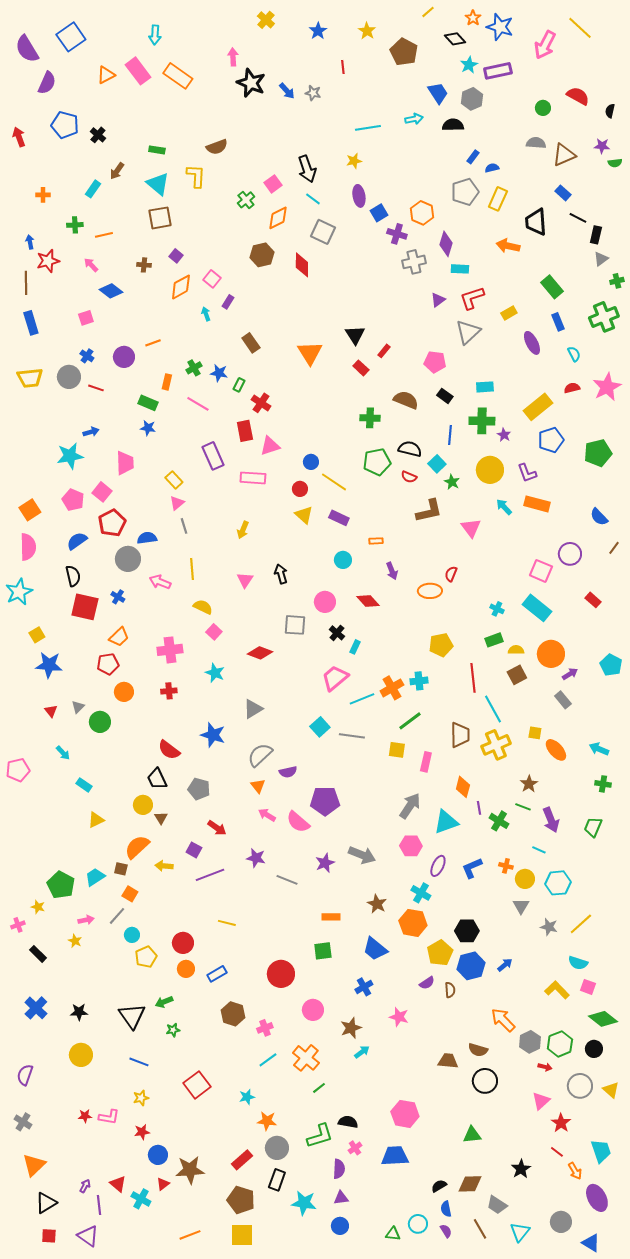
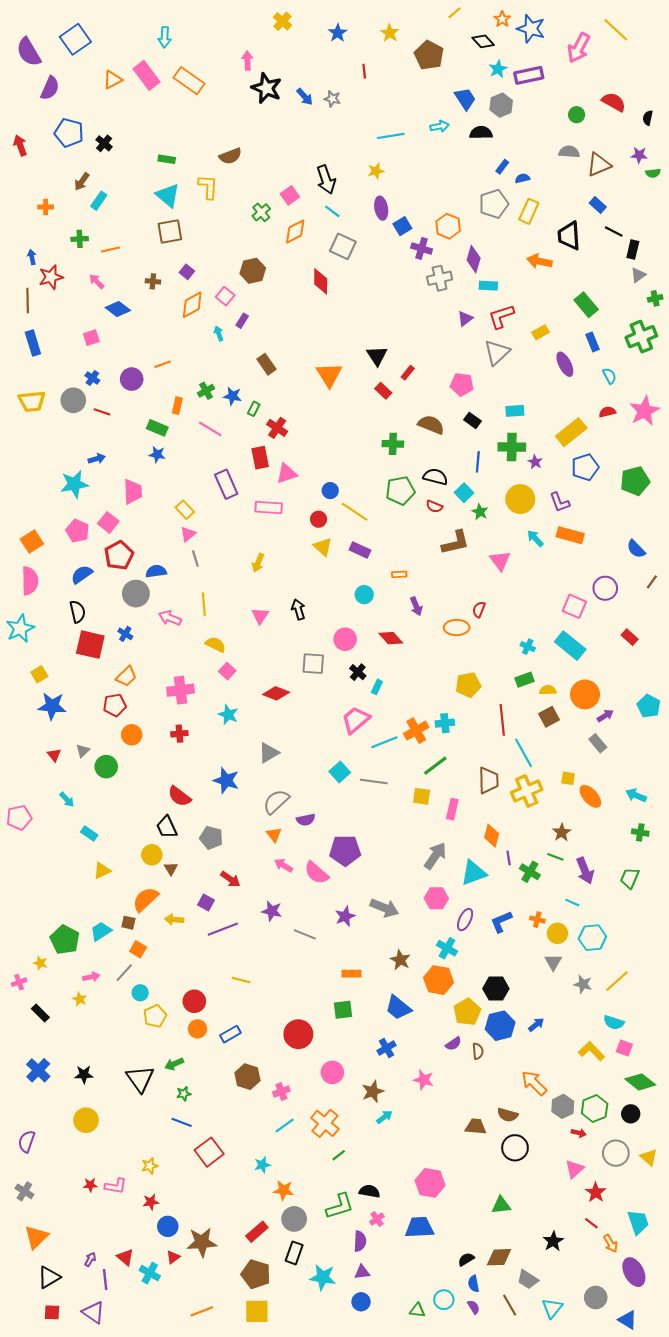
brown arrow: (117, 171) -> (82, 182), moved
brown hexagon: (262, 255) -> (253, 271), moved
blue line: (139, 1062) -> (182, 1122), moved

